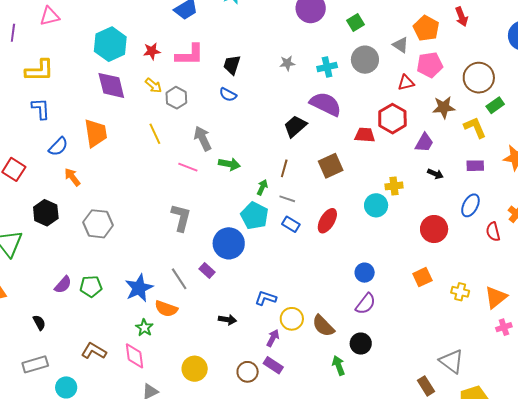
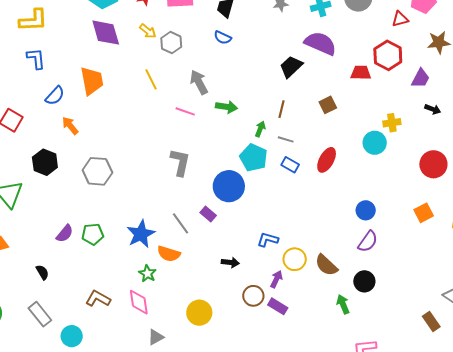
brown square: (331, 166) -> (328, 105), size x0.7
gray rectangle: (35, 364) -> (40, 314), turned 70
brown circle: (248, 372) -> (253, 296), moved

